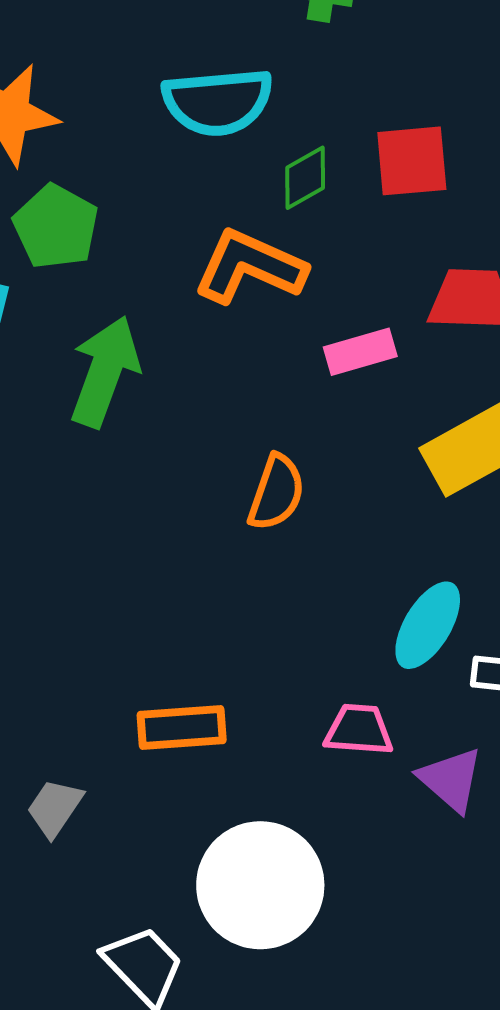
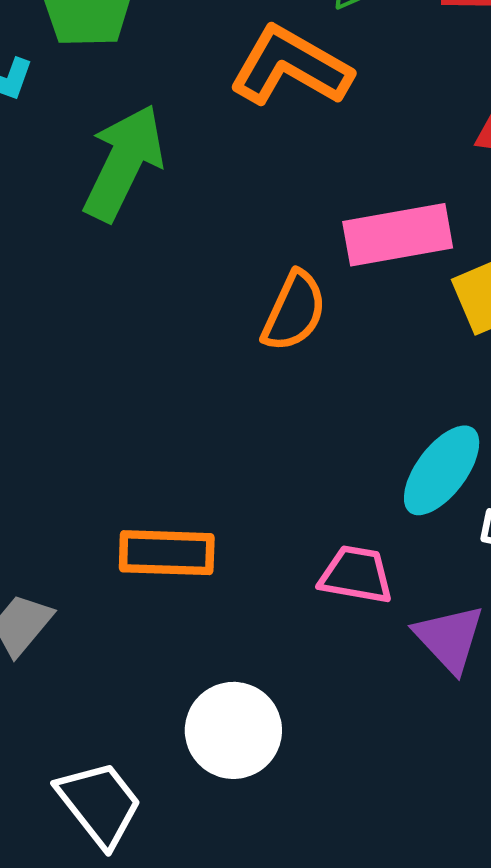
pink rectangle: (360, 352) -> (398, 235), moved, size x1.4
white circle: (260, 885) -> (233, 730), size x0.7

